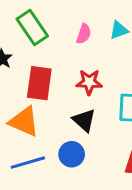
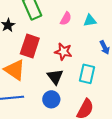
blue circle: (72, 154) -> (51, 99), moved

